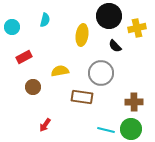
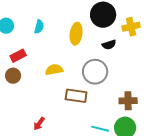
cyan semicircle: (45, 20) -> (39, 27), moved
black semicircle: (115, 46) -> (109, 45), turned -64
brown circle: (33, 87) -> (13, 76), moved

